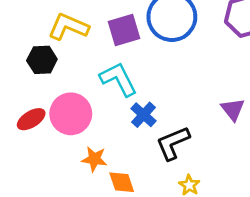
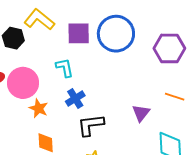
cyan L-shape: (118, 79) -> (65, 68), size x0.7
orange star: (94, 159) -> (39, 108), moved

